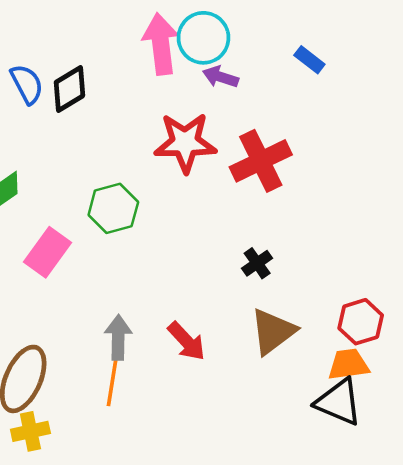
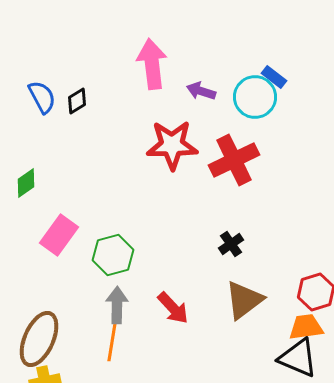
cyan circle: (203, 38) -> (255, 97), moved
black diamond: (69, 89) -> (77, 101), size x0.7
green hexagon: (113, 208) -> (113, 255), moved

